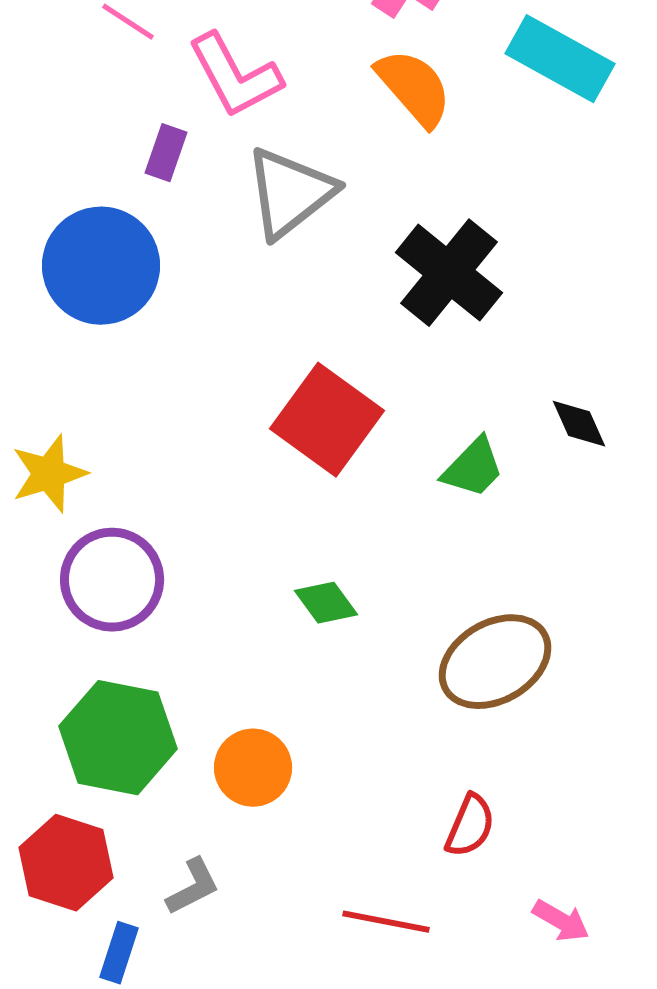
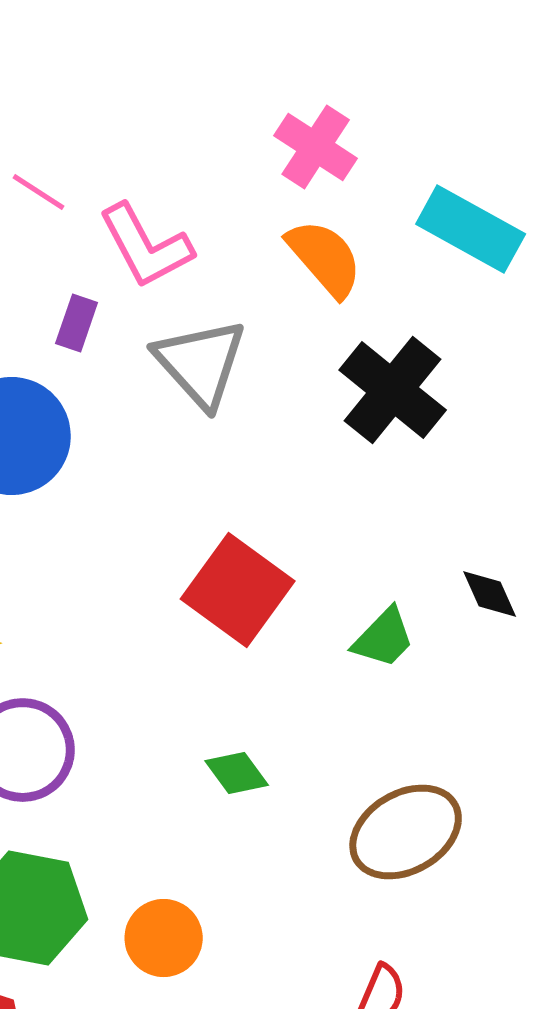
gray triangle: (290, 193) -> (201, 363), turned -34
black cross: (449, 273) -> (393, 390), moved

